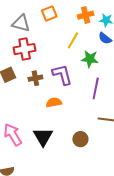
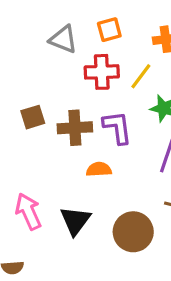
red cross: (25, 49) -> (102, 72), moved
brown cross: (35, 78) -> (75, 128), size x1.5
brown circle: (80, 139) -> (133, 232), size x1.6

